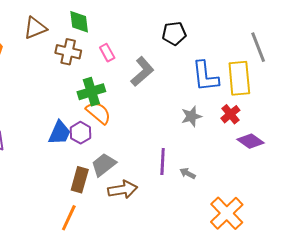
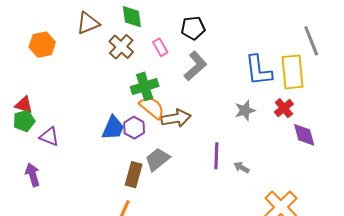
black pentagon: (174, 33) -> (193, 28), moved
brown cross: (68, 52) -> (121, 47), turned 30
purple diamond: (251, 141) -> (304, 135), turned 40
brown arrow: (123, 190) -> (176, 118), moved

